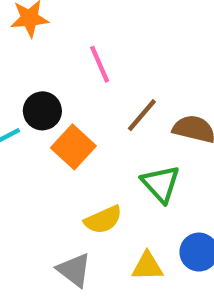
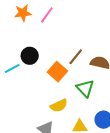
pink line: (100, 64) -> (47, 15), moved, turned 60
orange square: (73, 147) -> (57, 72), moved

